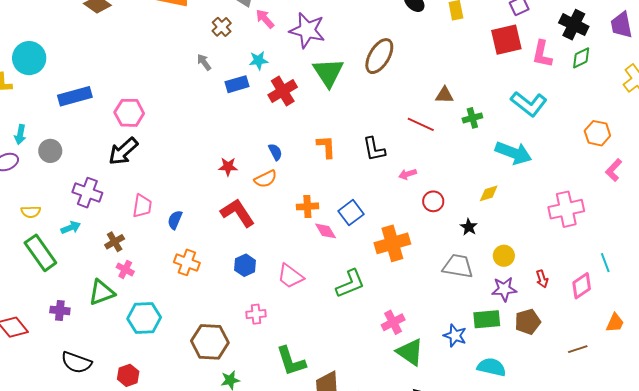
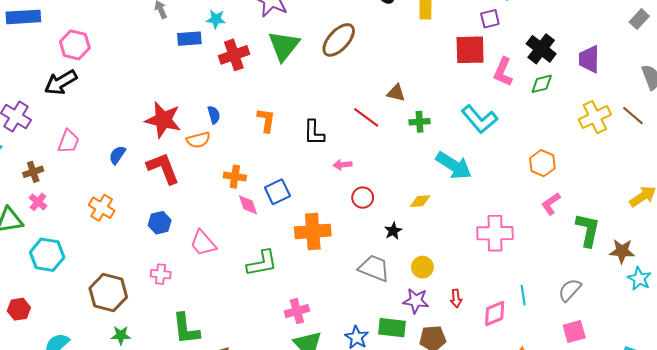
red star: (228, 167) -> (163, 120), size x1.8
blue semicircle: (175, 220) -> (117, 155), moved

